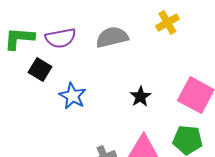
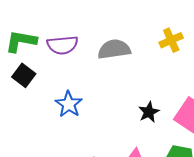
black square: (40, 70) -> (24, 75), moved
black star: (140, 97) -> (149, 112), moved

